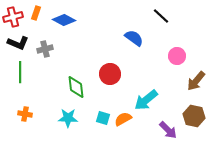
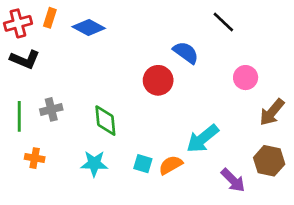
gray cross: (45, 49) -> (51, 109), moved
green line: (20, 72) -> (19, 116), moved
red circle: (110, 74) -> (158, 80), moved

